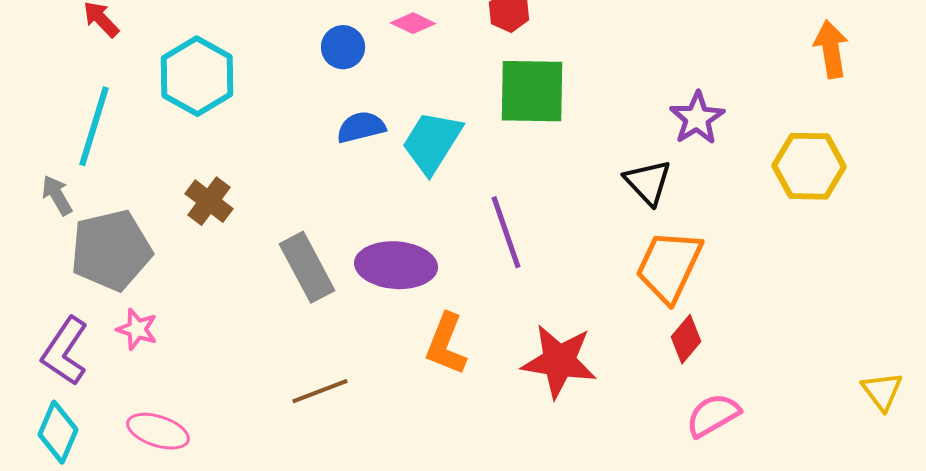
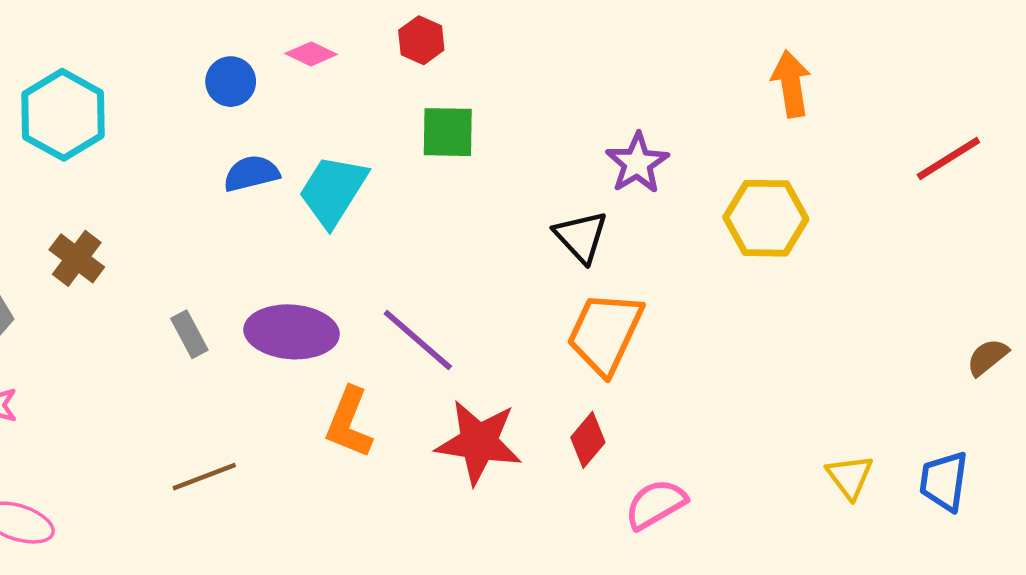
green square: (532, 91) -> (448, 132), size x0.7
purple line: (506, 232) -> (418, 340), moved, turned -30
gray rectangle: (307, 267) -> (189, 334), size x0.6
red diamond: (686, 339) -> (588, 440), moved

